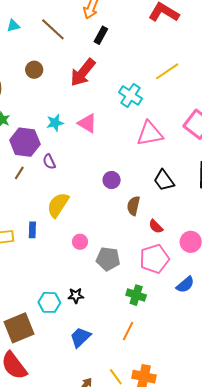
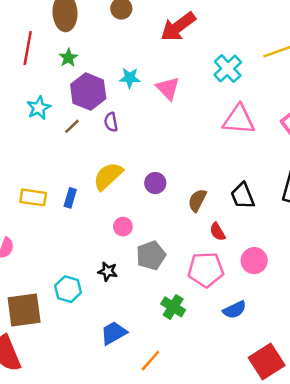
purple circle: (112, 180) -> (155, 183), moved
black trapezoid: (164, 180) -> (243, 196), moved
gray pentagon: (108, 259) -> (151, 255), turned 30
black star: (76, 296) -> (108, 271), moved
orange line: (128, 331) -> (150, 361), moved
blue trapezoid: (80, 337) -> (114, 333), moved

